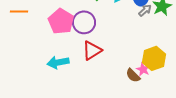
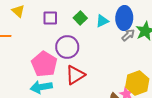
pink pentagon: (61, 21) -> (44, 64), moved

